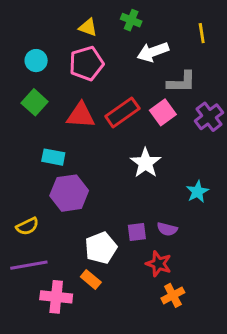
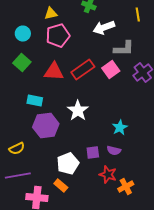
yellow triangle: (88, 27) -> (51, 14), moved, turned -32
white star: (146, 163) -> (78, 110), moved
cyan star: (197, 192) -> (120, 128), moved
orange cross: (173, 295) -> (126, 186), moved

